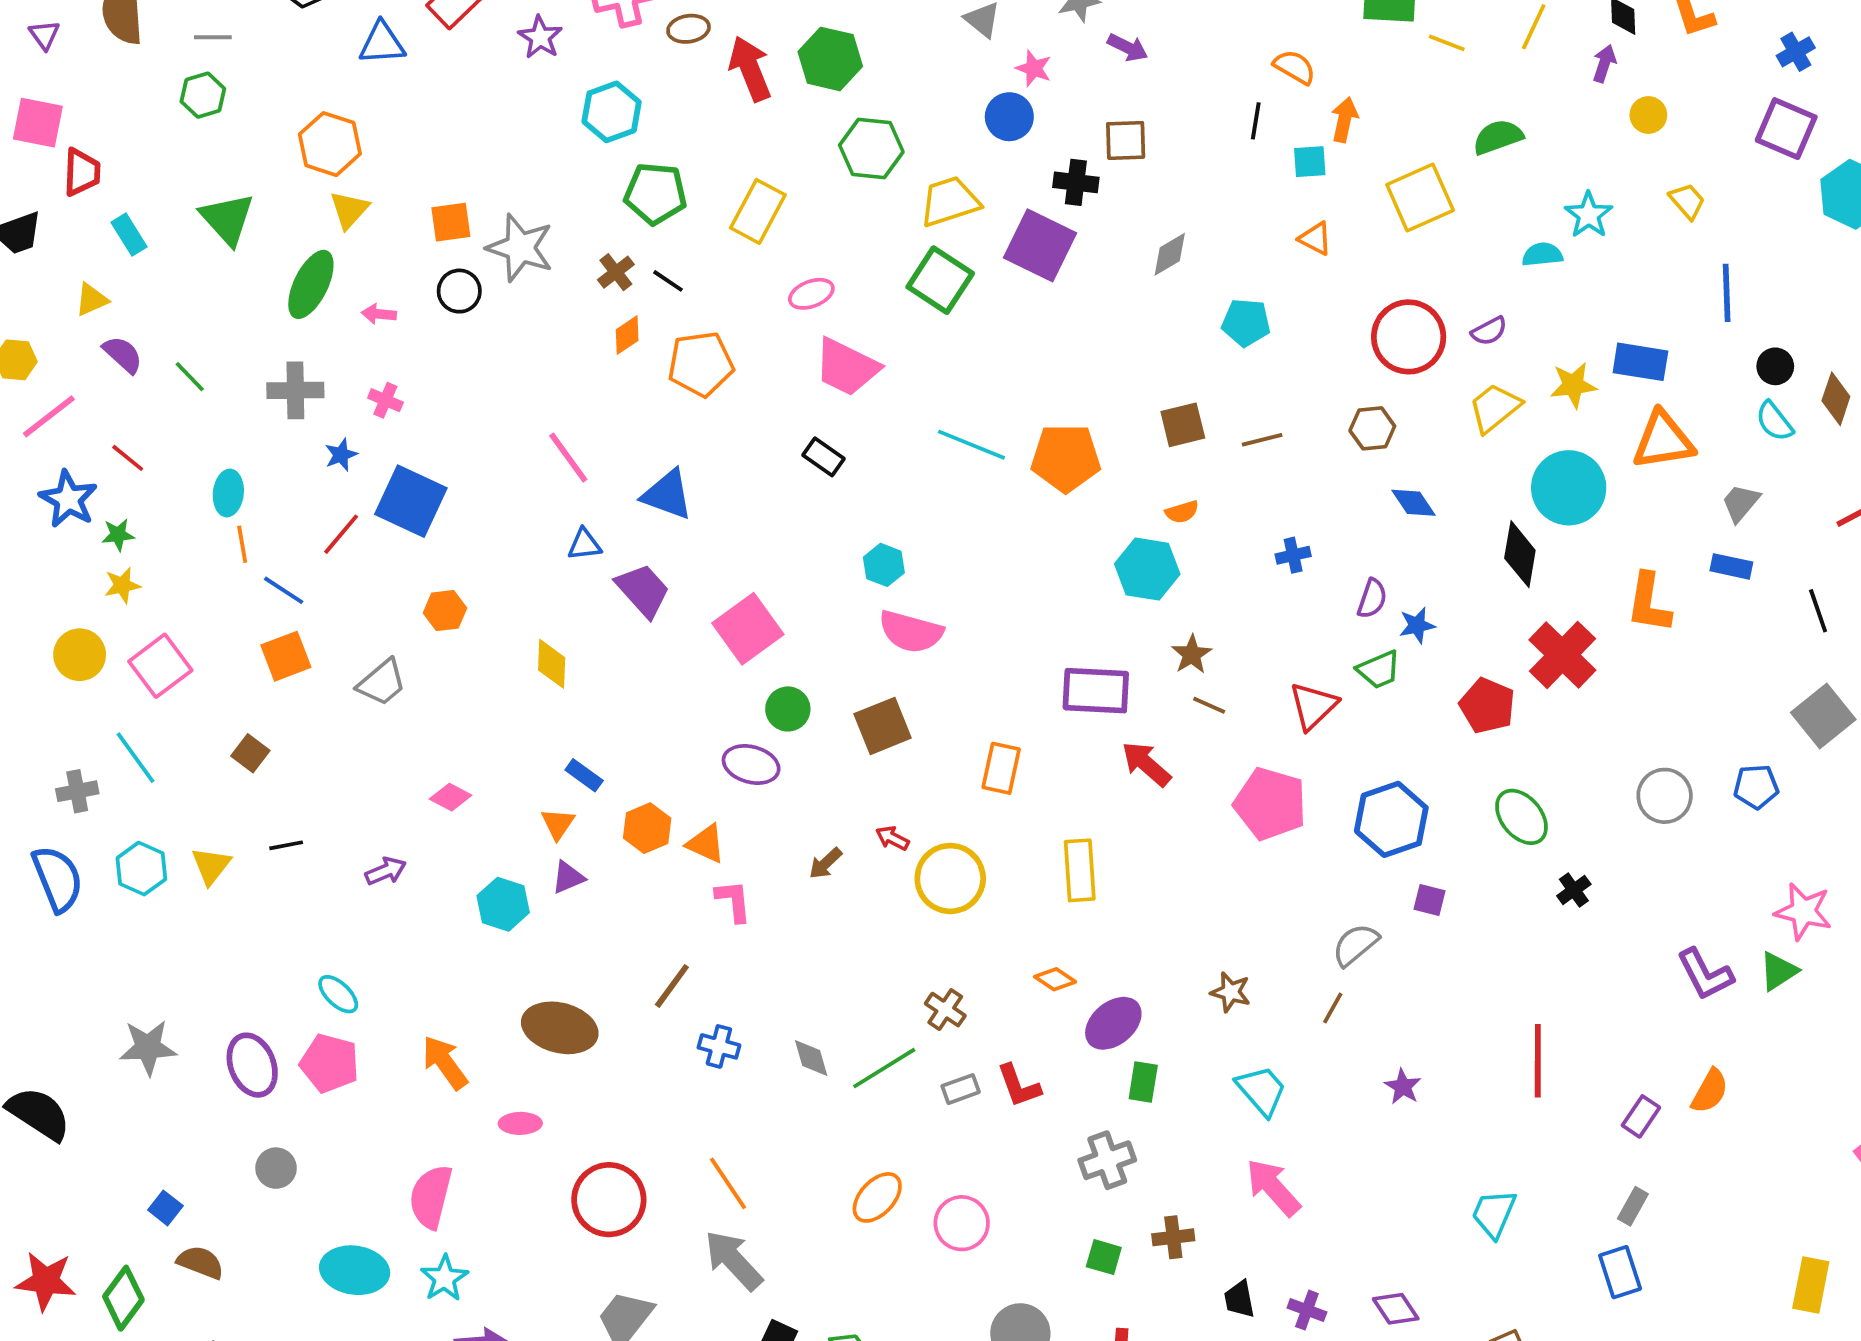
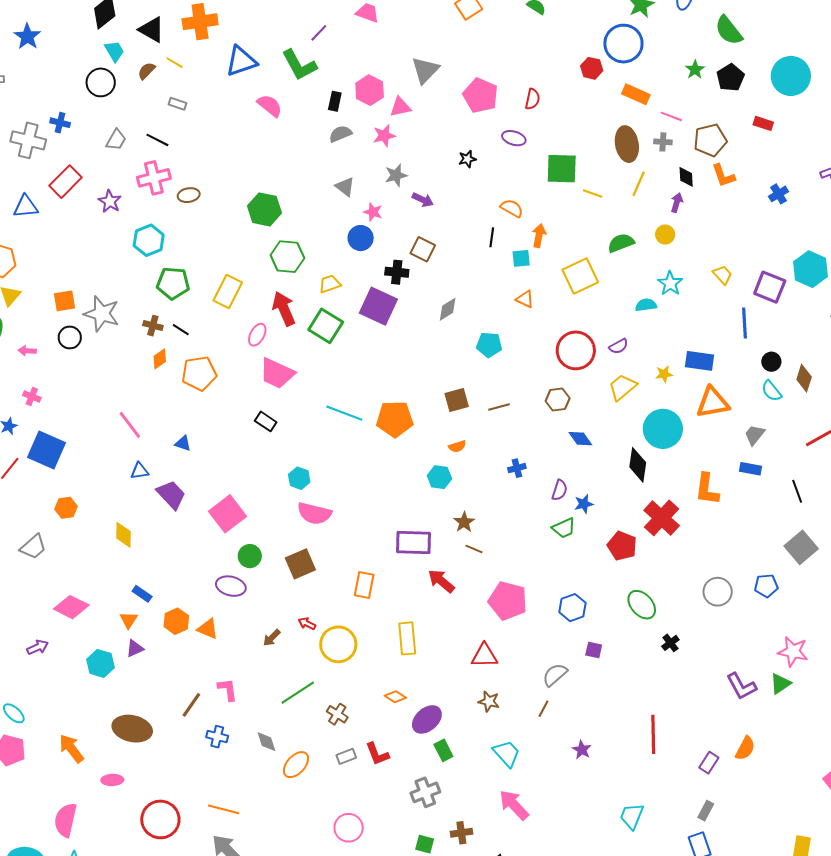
red arrow: (750, 69) -> (284, 309), moved
yellow circle: (1648, 115) -> (665, 235), moved
purple square: (1786, 129) -> (770, 287), moved
brown square: (1126, 140) -> (423, 249), turned 30
yellow trapezoid: (950, 201) -> (330, 284), size x0.7
brown cross: (616, 272) -> (153, 326), turned -36
pink ellipse: (811, 294) -> (257, 335), turned -40
yellow star: (1573, 385) -> (664, 374), size x0.7
blue triangle: (667, 495) -> (183, 443), size x0.6
cyan hexagon: (1147, 569) -> (439, 477), size x0.7
red triangle: (1313, 706) -> (484, 656), moved, turned 44
pink diamond: (451, 797) -> (71, 607), size x1.6
blue hexagon: (1391, 819) -> (572, 608), size x0.7
pink L-shape: (734, 901) -> (228, 690), moved
green line: (884, 1068) -> (298, 693), moved
green rectangle: (1143, 1082) -> (443, 750), turned -35
orange line: (728, 1183) -> (224, 809), turned -40
orange ellipse: (877, 1197) -> (296, 765), moved

